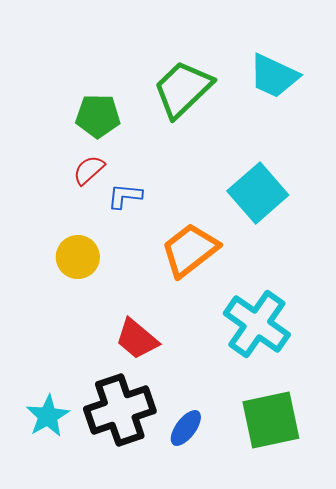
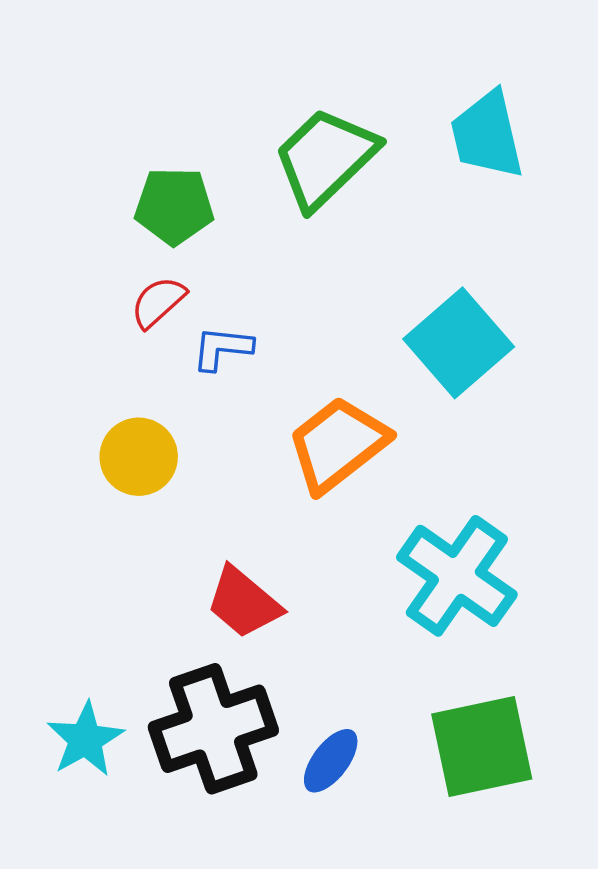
cyan trapezoid: (274, 76) -> (487, 135), turned 52

